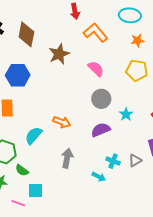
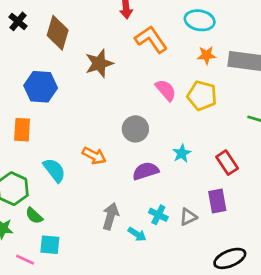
pink semicircle: (96, 69) -> (166, 90), moved
gray circle: (101, 99) -> (135, 129), moved
cyan semicircle: (34, 136) -> (54, 170), turned 96
gray arrow: (67, 158) -> (110, 216), moved

